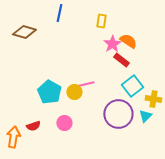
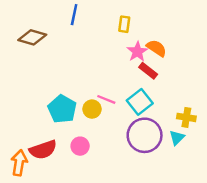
pink line: (86, 84) -> (106, 99), turned 35
cyan square: (132, 86) -> (140, 102), moved
red semicircle: (33, 126) -> (43, 150), size x1.6

